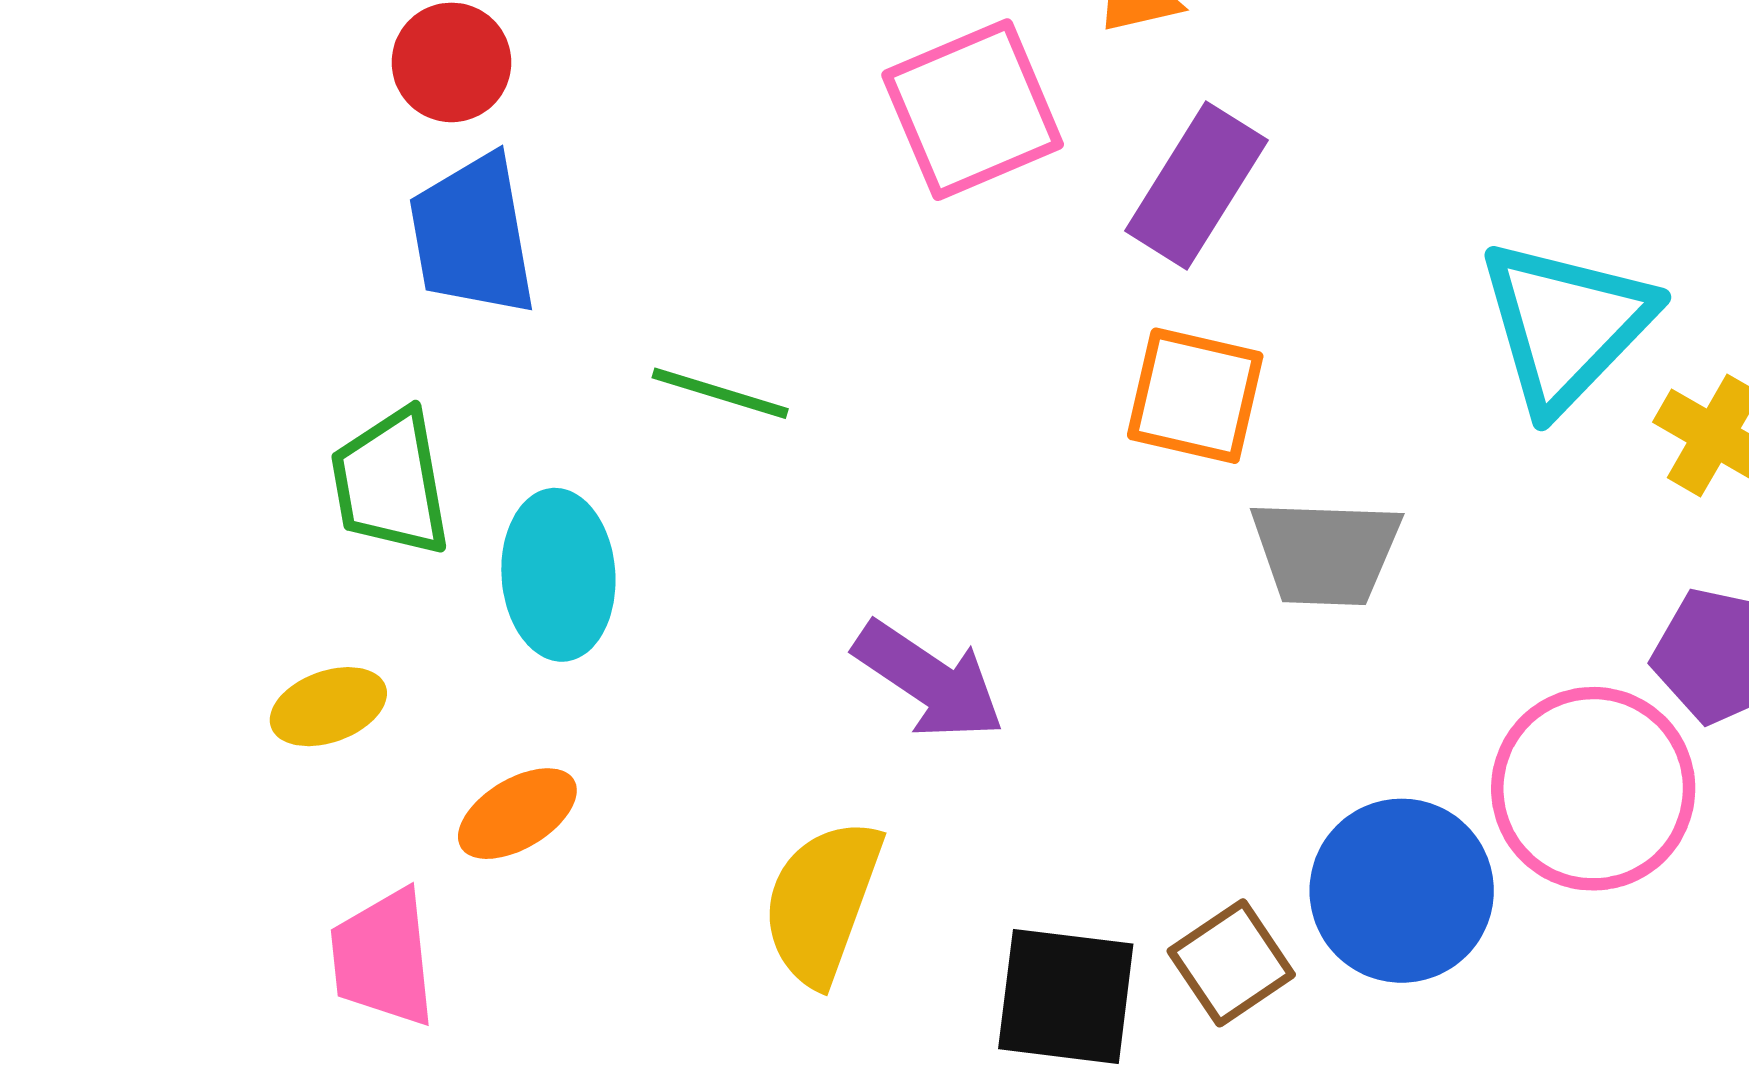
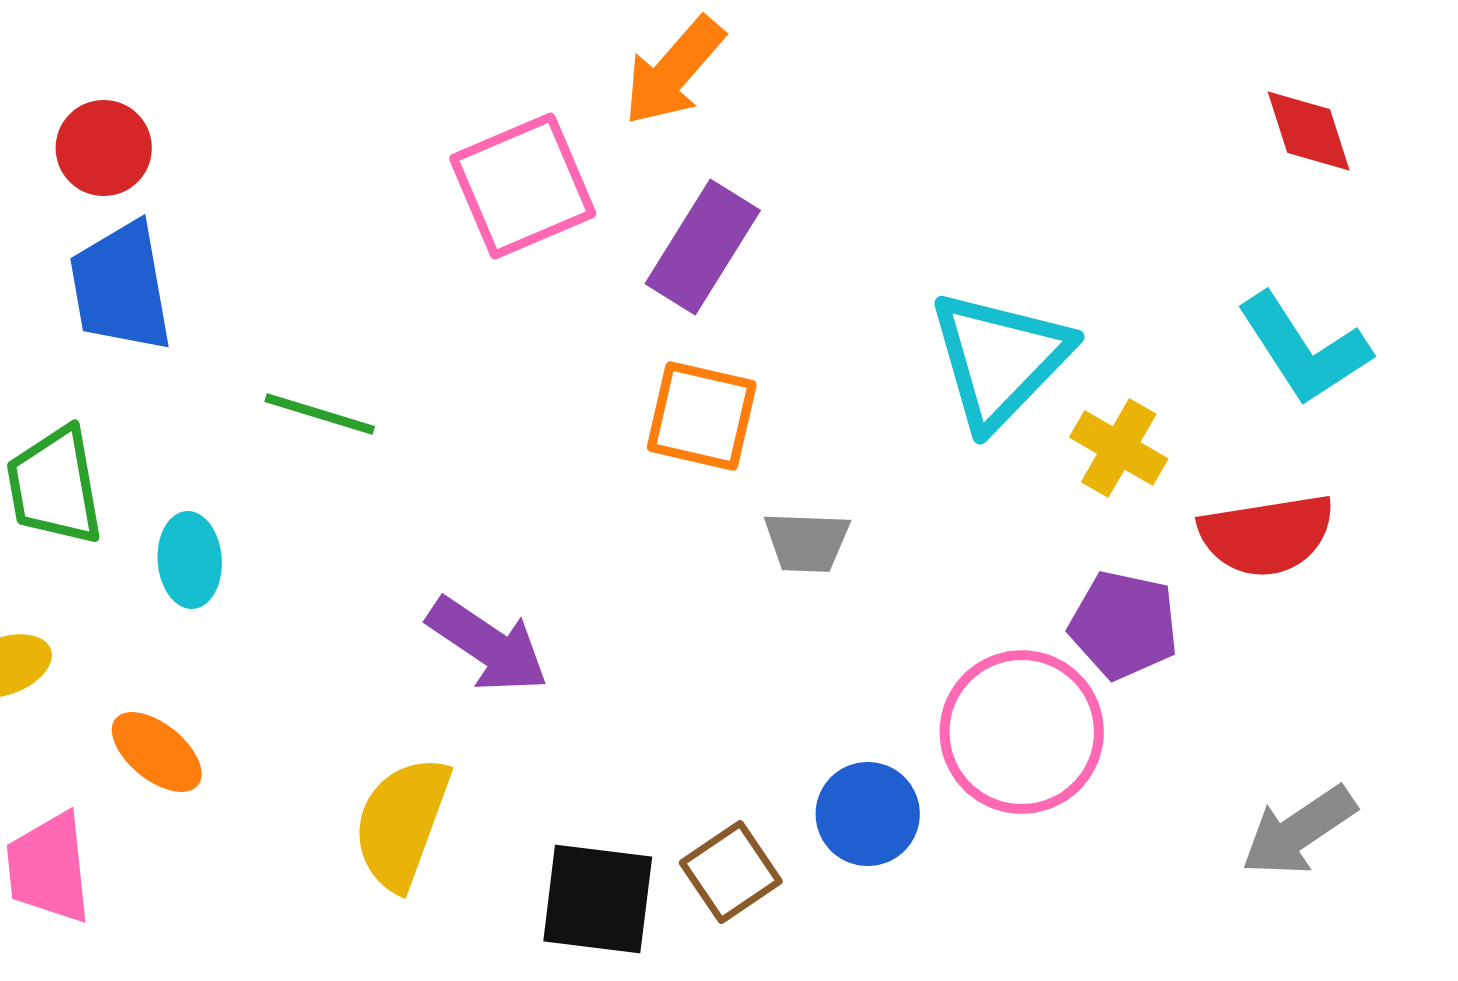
gray trapezoid: (1326, 552) -> (807, 542), size x0.7
cyan ellipse: (558, 575) -> (190, 560), size x0.7
orange ellipse: (517, 814) -> (157, 752), turned 70
blue circle: (1402, 891) -> (868, 814), size x0.7

